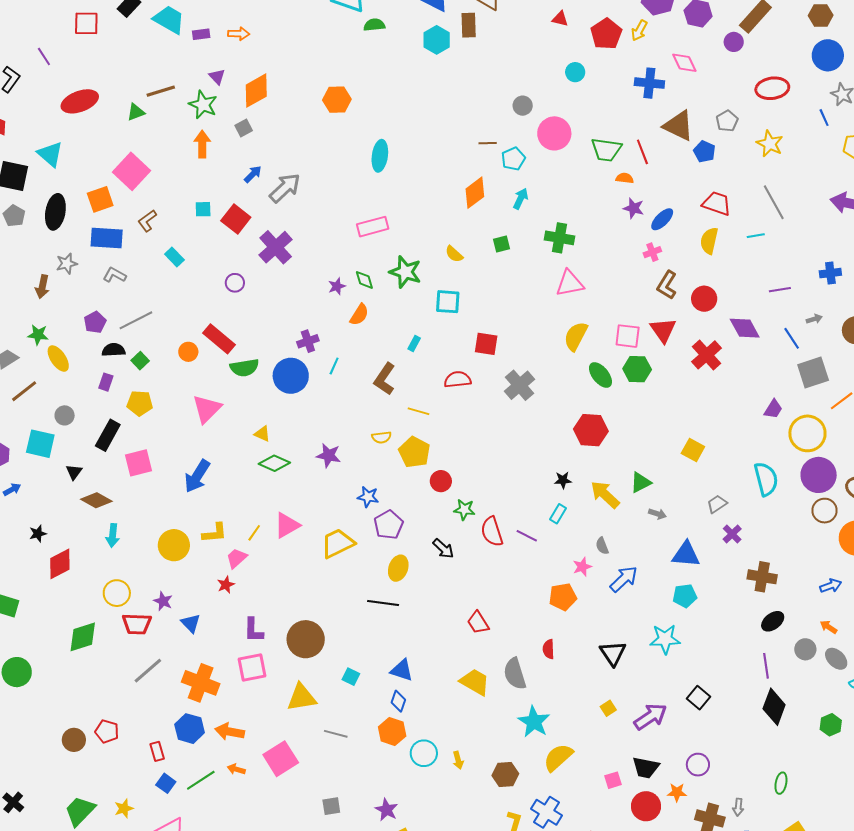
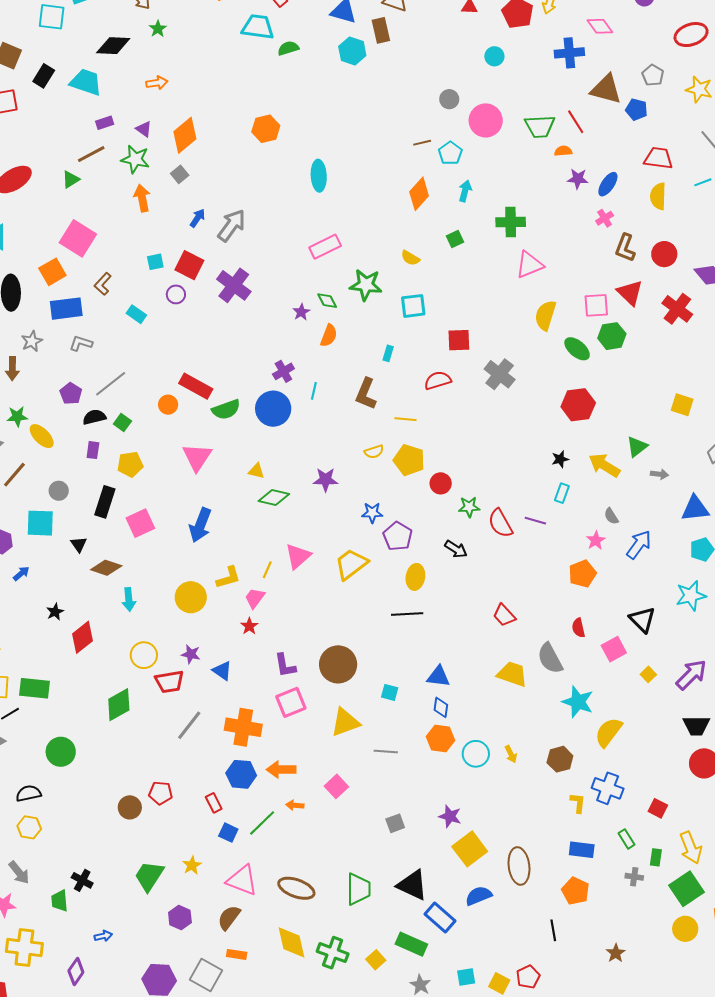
purple rectangle: (201, 34) -> (105, 123), moved
purple circle: (235, 283) -> (176, 294), moved
pink square: (281, 759) -> (336, 786), size x0.7
pink square: (613, 780) -> (614, 649), moved, size x1.4

